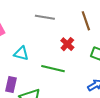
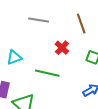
cyan triangle: (21, 53) -> (14, 58), turned -35

